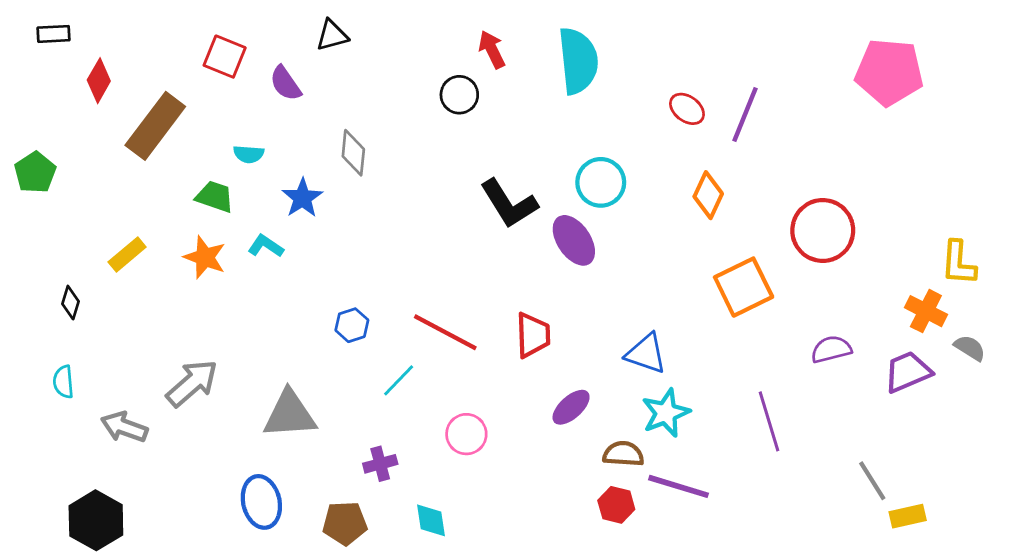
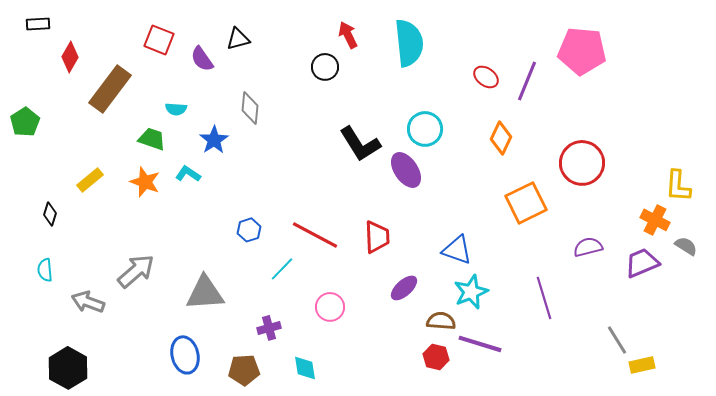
black triangle: (332, 35) -> (238, 39), moved
pink pentagon: (889, 72) -> (582, 51), moved

